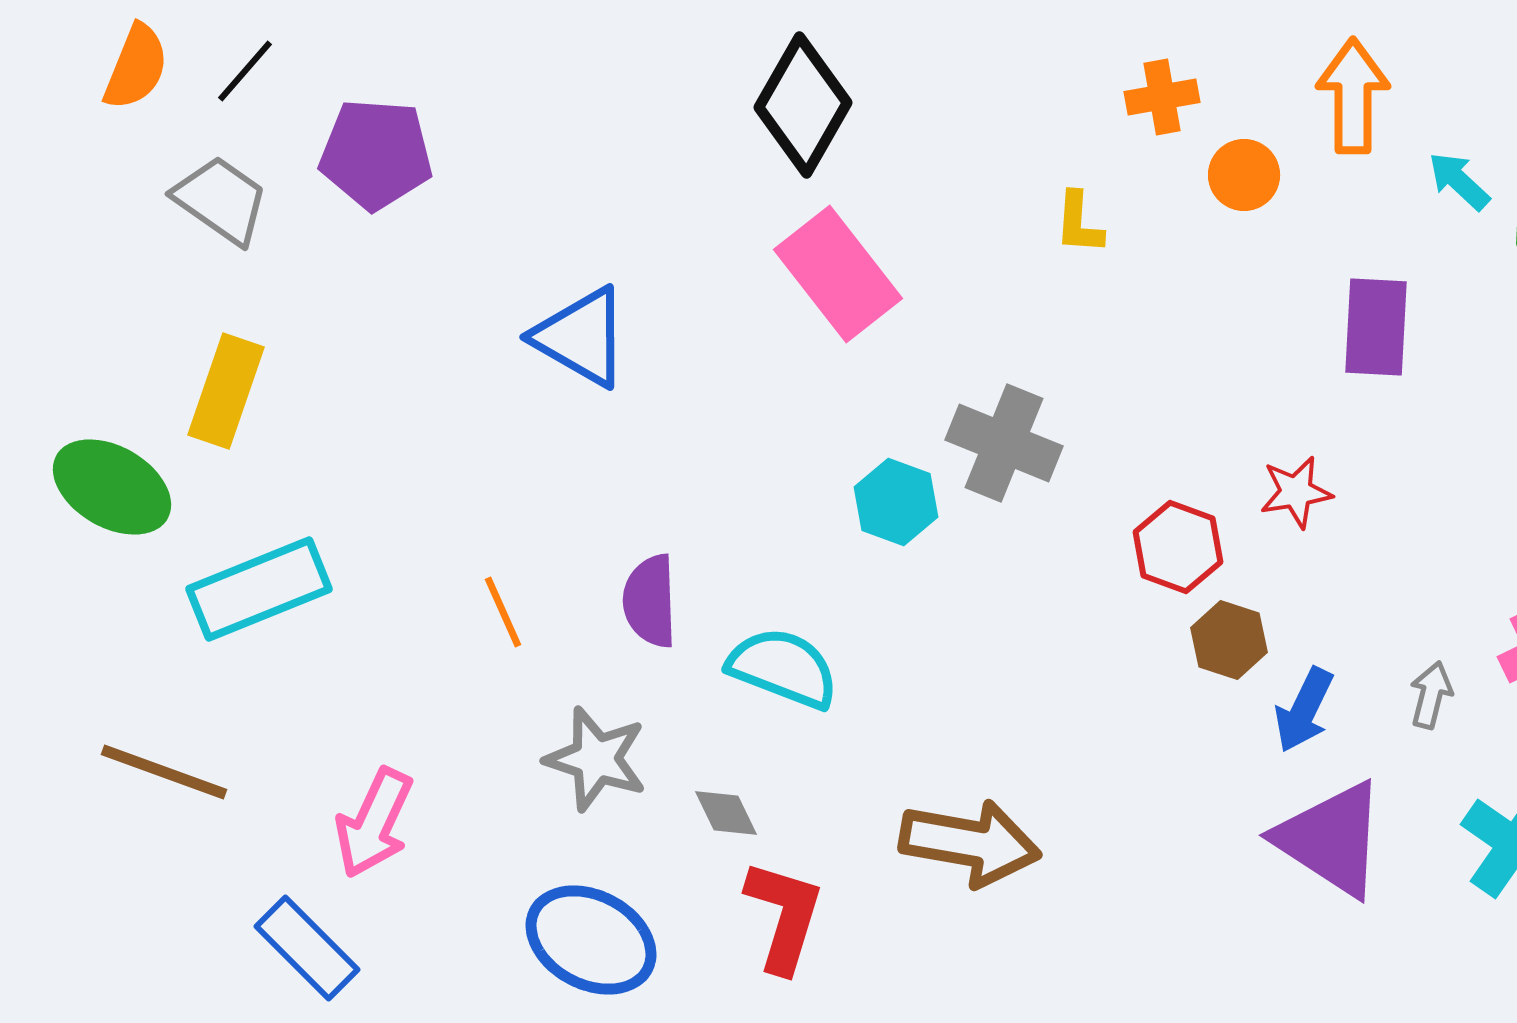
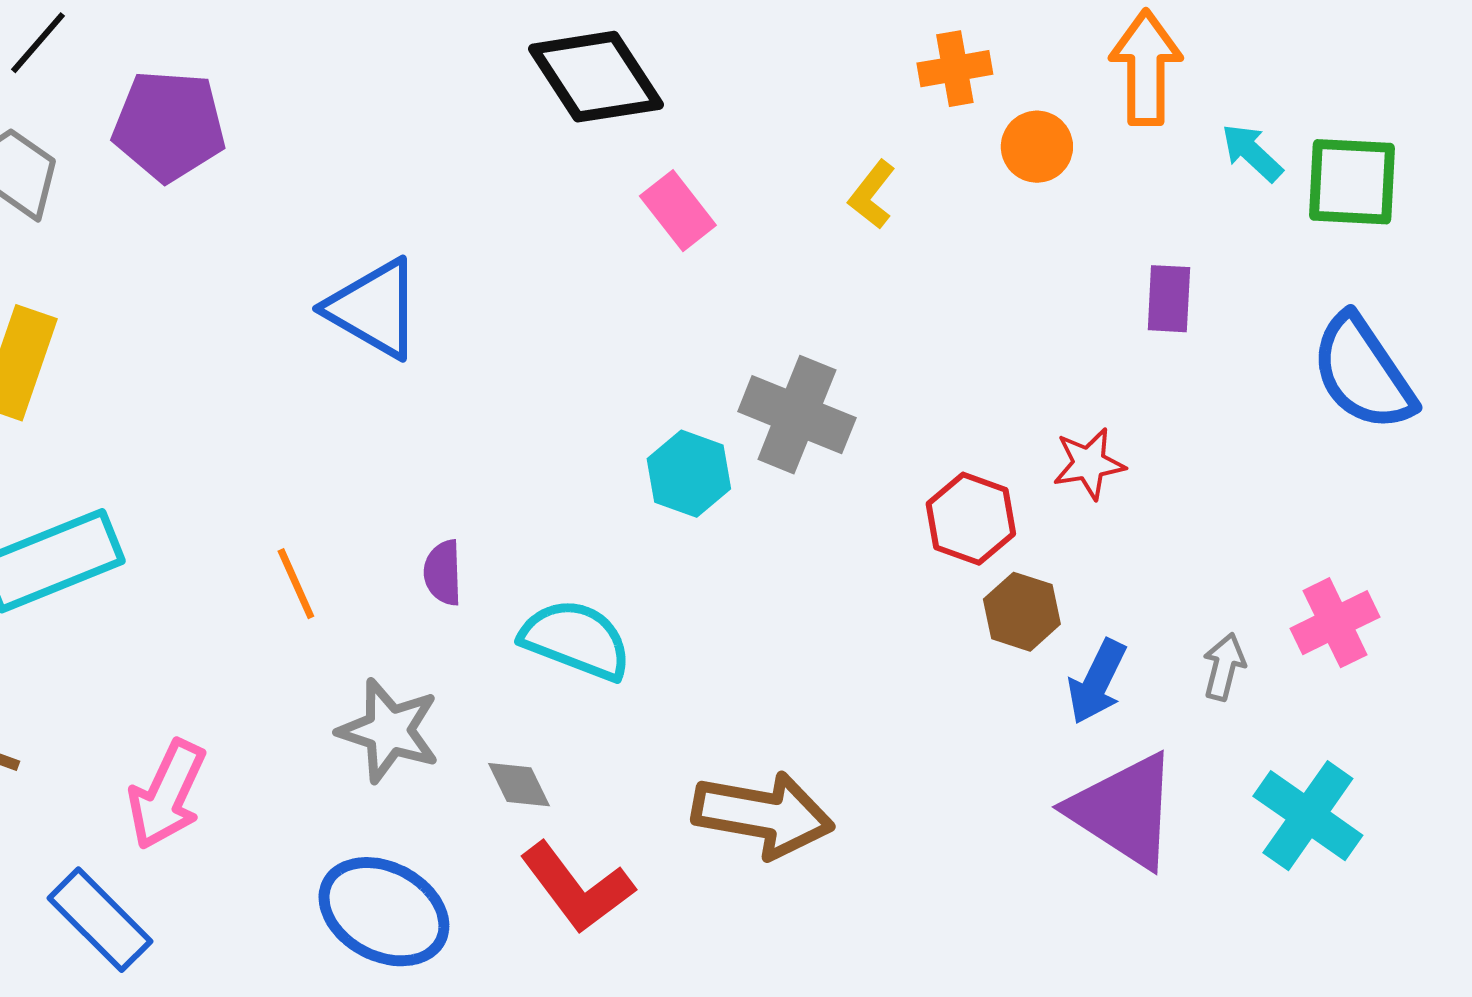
black diamond: (803, 105) -> (596, 77), turned -63
yellow L-shape: (1079, 223) -> (872, 195), turned 34
pink rectangle: (838, 274) -> (678, 211), moved, size x0.6
purple rectangle: (1376, 327) -> (1169, 299), size x0.7
purple semicircle: (650, 601) -> (443, 573), size x0.7
red L-shape: (784, 916) -> (577, 888), turned 126

